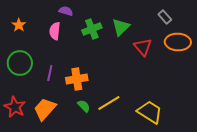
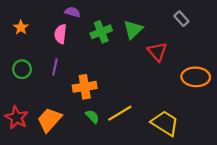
orange ellipse: (178, 42) -> (196, 77), moved
green circle: (20, 63) -> (22, 69), size x0.7
purple line: (50, 73) -> (55, 67), moved

